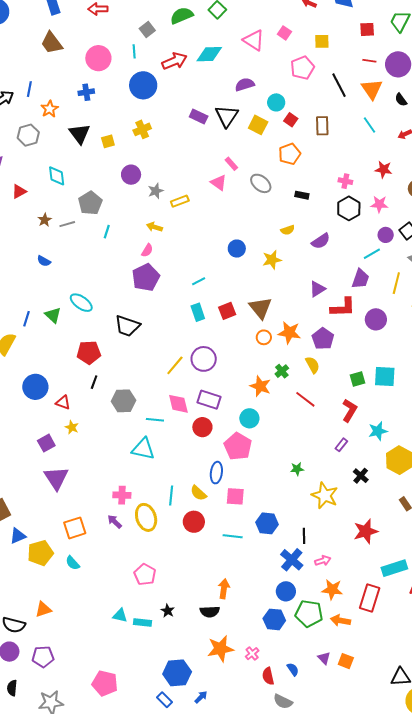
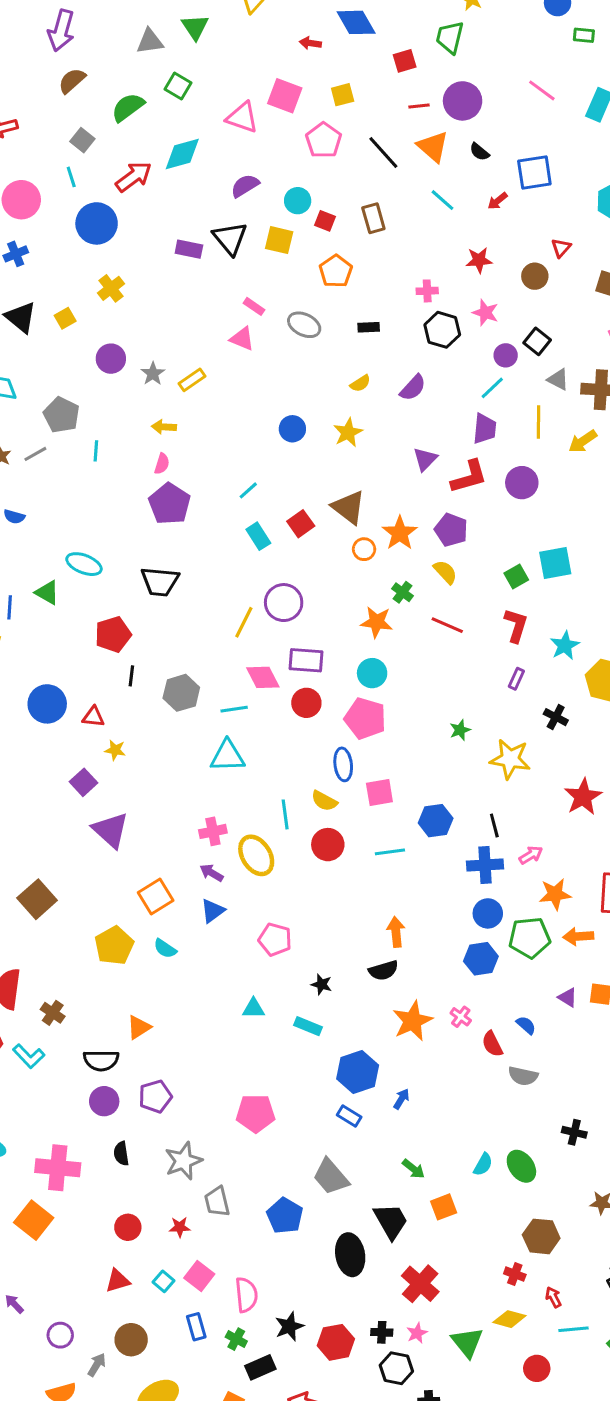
pink square: (284, 33) -> (285, 96), size x1.6
pink star: (379, 204) -> (485, 313), turned 30
orange star: (289, 333) -> (400, 533), turned -30
blue triangle: (18, 536) -> (213, 911), moved
blue cross: (292, 560) -> (485, 865), turned -30
cyan rectangle: (142, 622) -> (308, 1026), moved, turned 30

